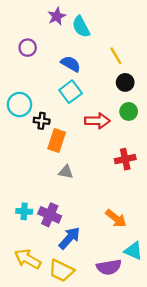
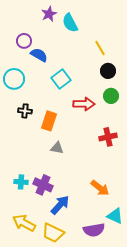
blue semicircle: (71, 64) -> (39, 55), moved
cyan circle: (19, 105) -> (14, 79), moved
black cross: (42, 121) -> (25, 111), moved

